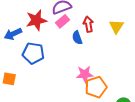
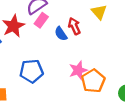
red arrow: (88, 24) -> (74, 26), moved
blue pentagon: (33, 53) -> (31, 71), moved

